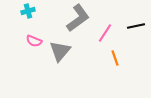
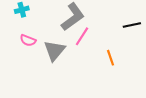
pink line: (105, 33) -> (82, 36), moved

